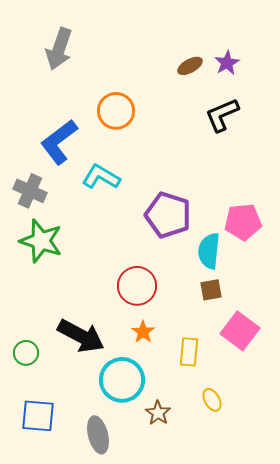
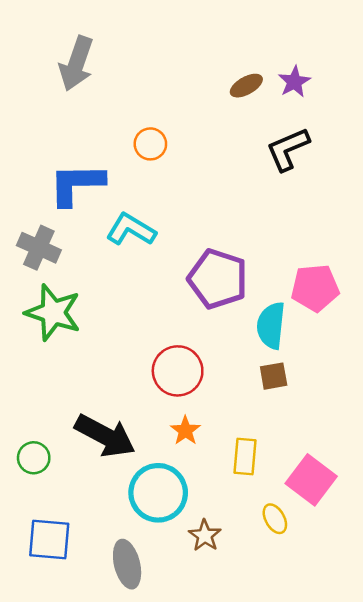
orange circle: (116, 111) -> (150, 144), size x0.7
blue L-shape: (59, 142) -> (76, 184), turned 36
pink square: (240, 331) -> (311, 480), moved

